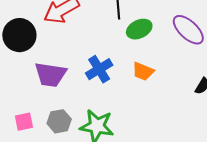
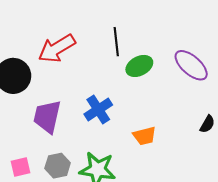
orange trapezoid: (143, 71) -> (144, 136), moved, turned -35
purple trapezoid: (51, 75) -> (47, 117), turned 96

